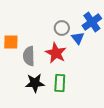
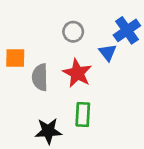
gray circle: (62, 28) -> (73, 32), moved
black star: (35, 83) -> (48, 131), moved

